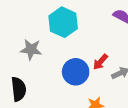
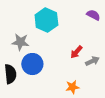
blue circle: (76, 72) -> (32, 64), moved

